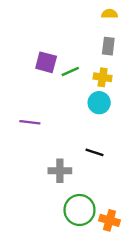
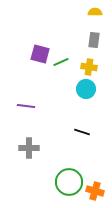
gray cross: (60, 171) -> (29, 148), moved

